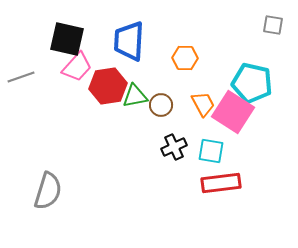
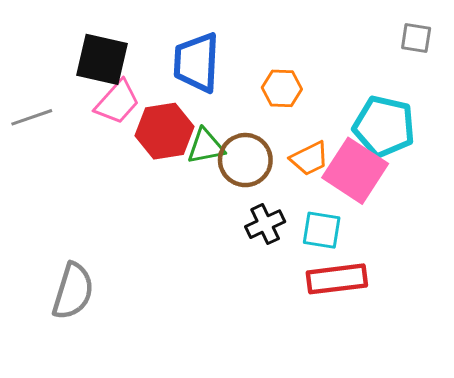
orange trapezoid: (203, 104) -> (309, 158), turned 92
brown circle: (161, 105) -> (245, 160), size x1.5

